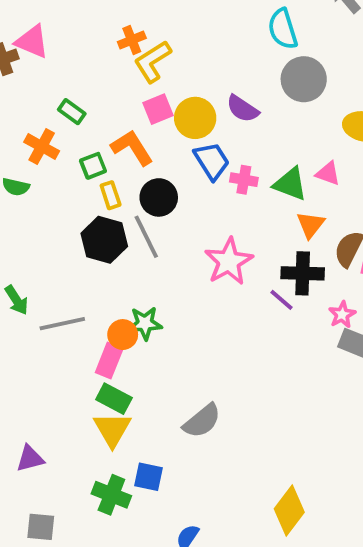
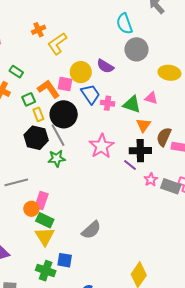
orange cross: (132, 40) -> (39, 30), moved
pink square: (158, 109) -> (65, 84), moved, turned 35
black circle: (159, 197) -> (64, 114), size x1.4
pink star: (342, 315) -> (151, 180), moved
green star: (145, 323) -> (57, 158), moved
orange circle: (123, 335) -> (31, 209), moved

